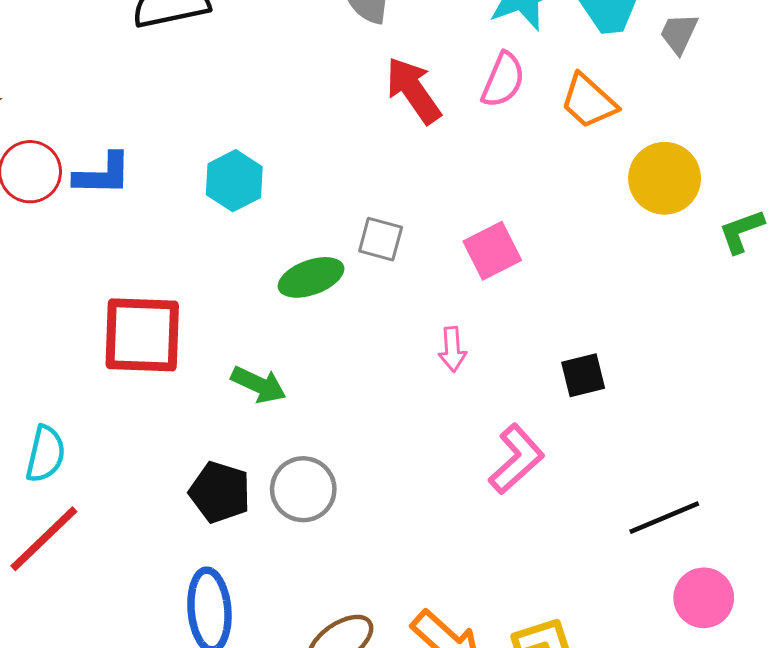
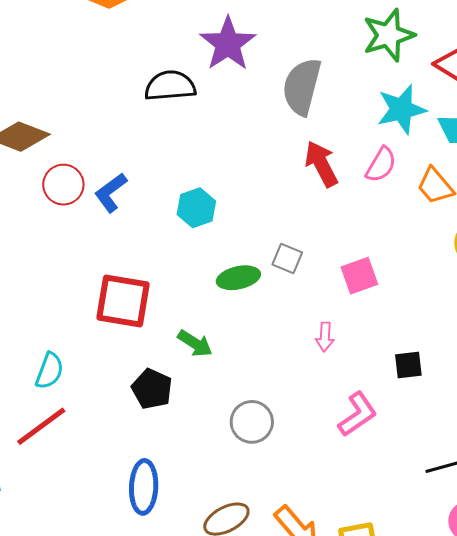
blue L-shape: (103, 174) -> (111, 192), turned 135
gray circle: (303, 489) -> (252, 422), moved
black pentagon: (220, 492) -> (152, 389), moved

